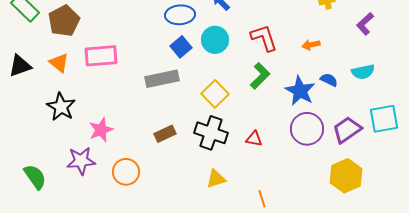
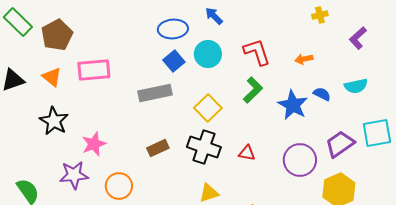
purple circle: (307, 129) -> (300, 160), moved

